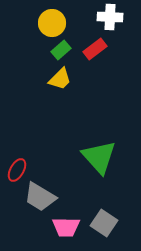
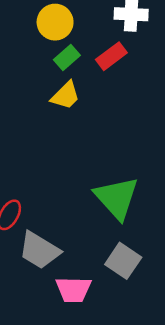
gray square: (104, 223) -> (123, 261), moved

